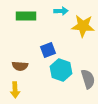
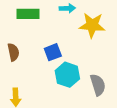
brown semicircle: (20, 66) -> (13, 52), moved, turned -105

